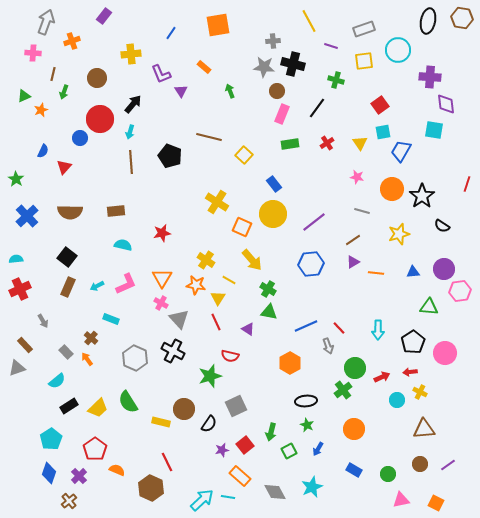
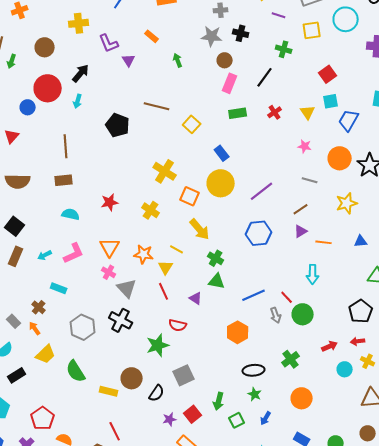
black cross: (293, 64) -> (241, 33), size x0.7
brown line: (131, 162) -> (66, 146), moved
yellow cross: (206, 260) -> (151, 210), moved
cyan arrow: (378, 330) -> (313, 274), moved
green circle: (355, 368) -> (303, 314), moved
yellow trapezoid: (98, 408) -> (46, 354), moved

